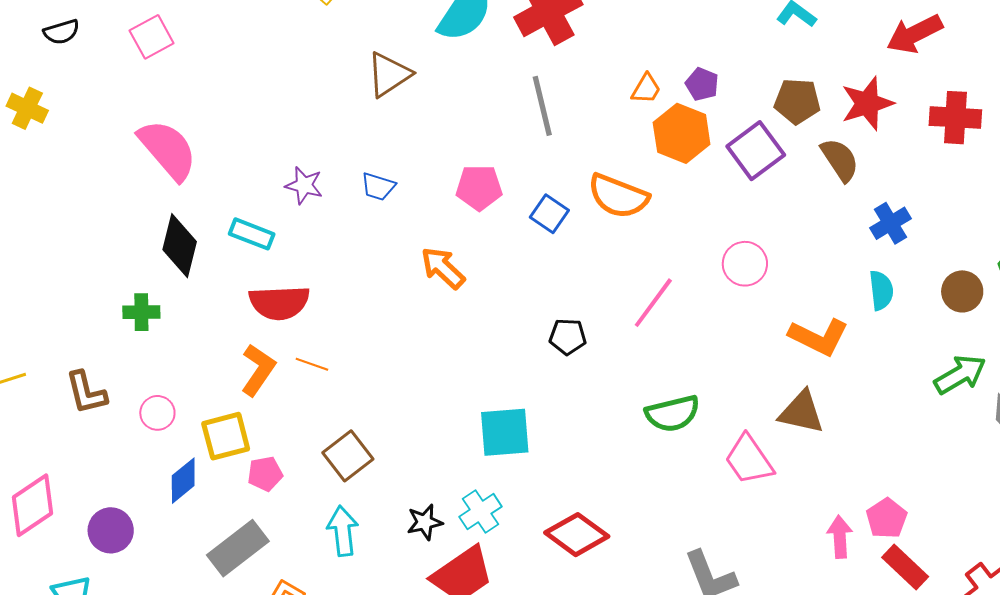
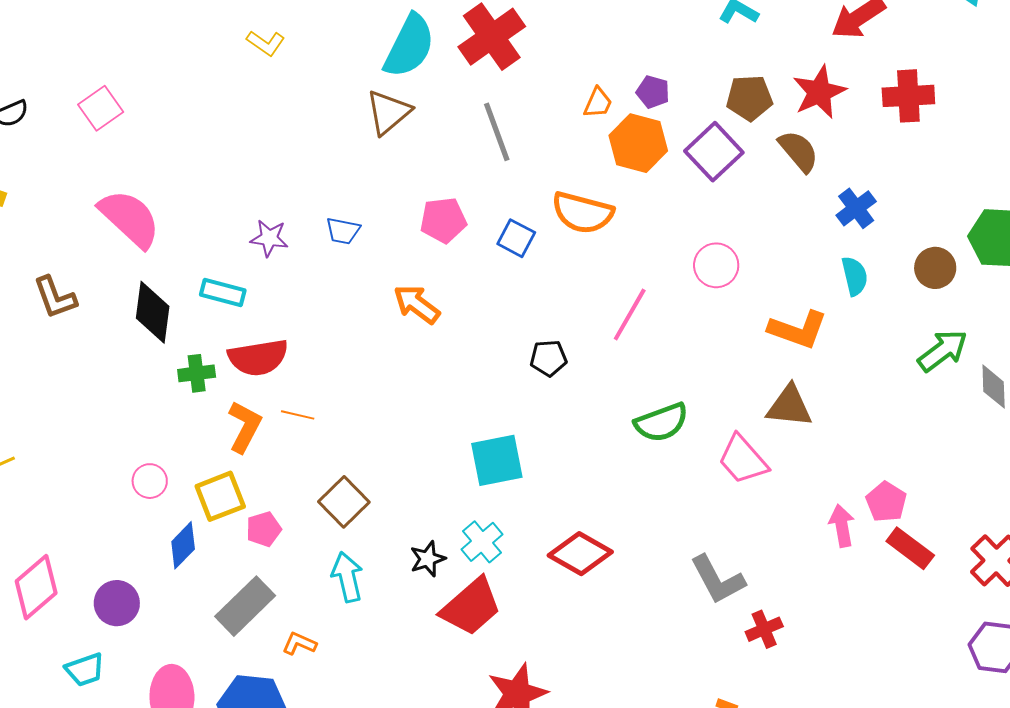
brown triangle: (389, 74) -> (388, 112), moved
green cross: (141, 312) -> (197, 373), moved
brown L-shape: (86, 393) -> (55, 297), moved

